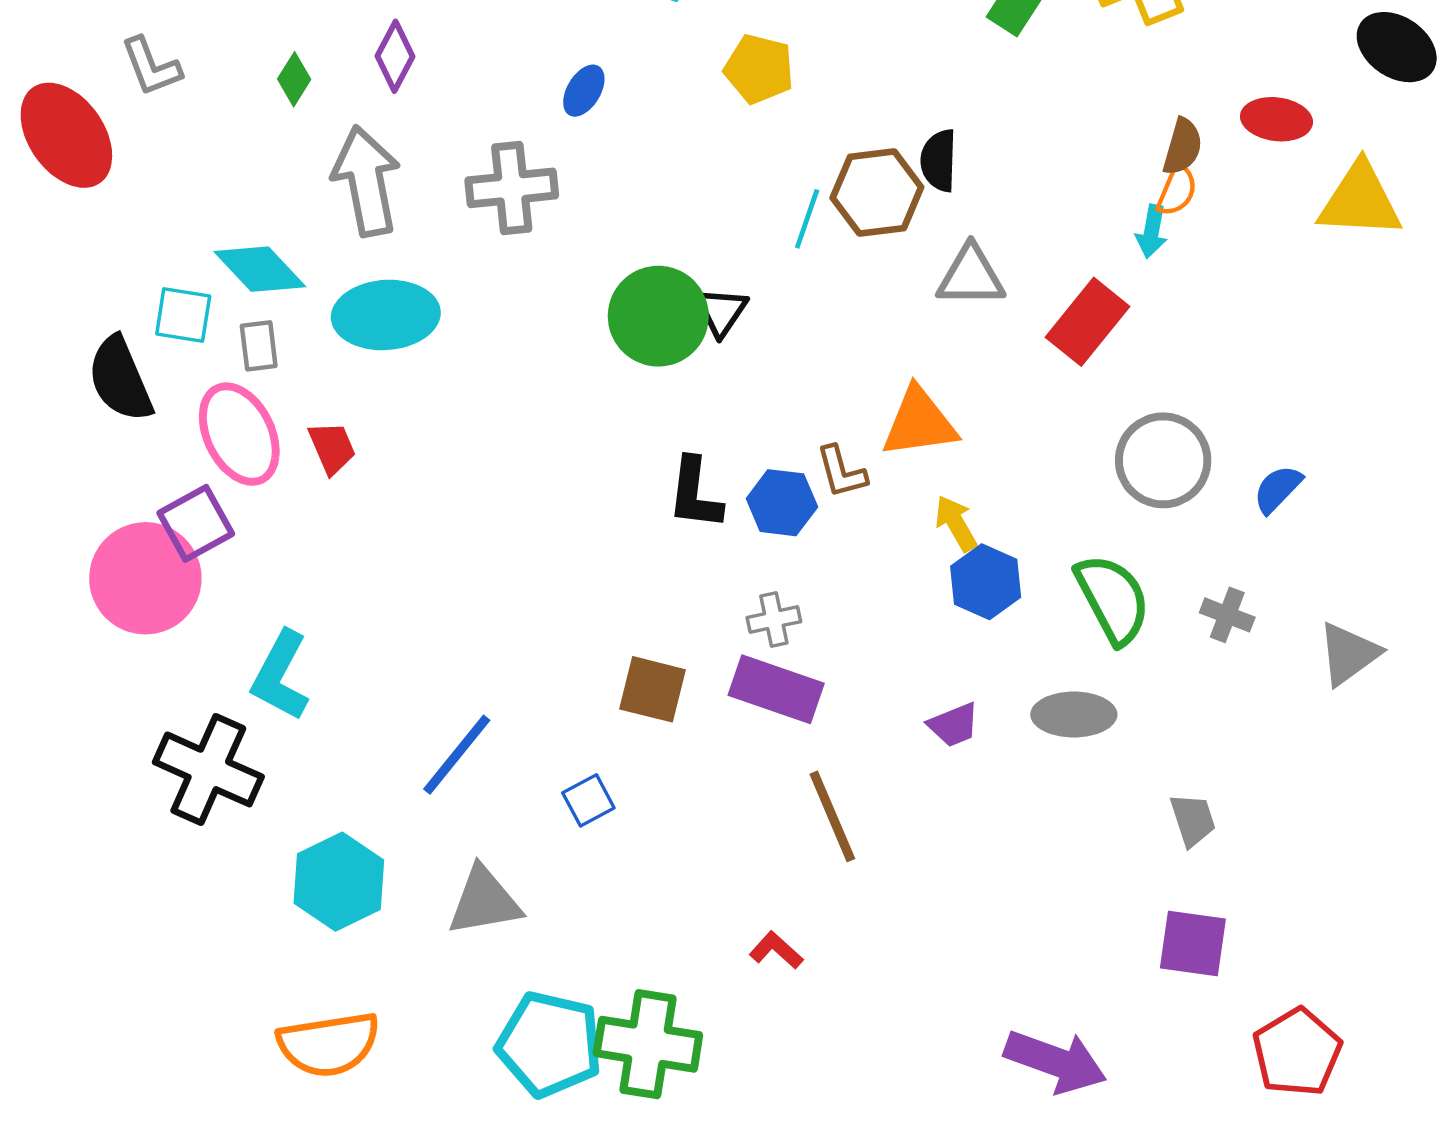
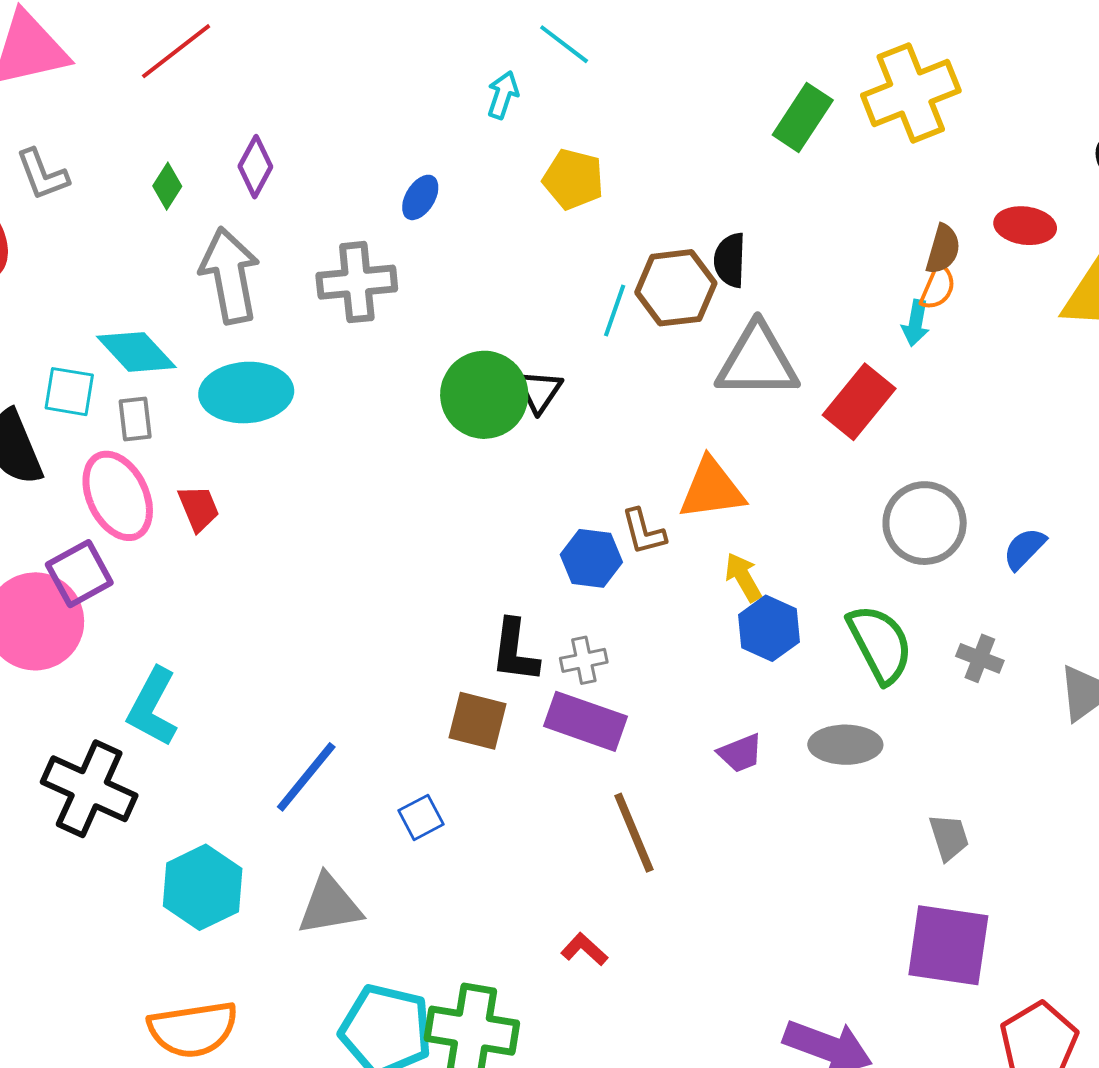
gray triangle: (971, 276) -> (757, 361), size x1.4
black L-shape: (695, 494) -> (515, 651), moved
purple square: (1193, 943) -> (948, 945), size x1.4

